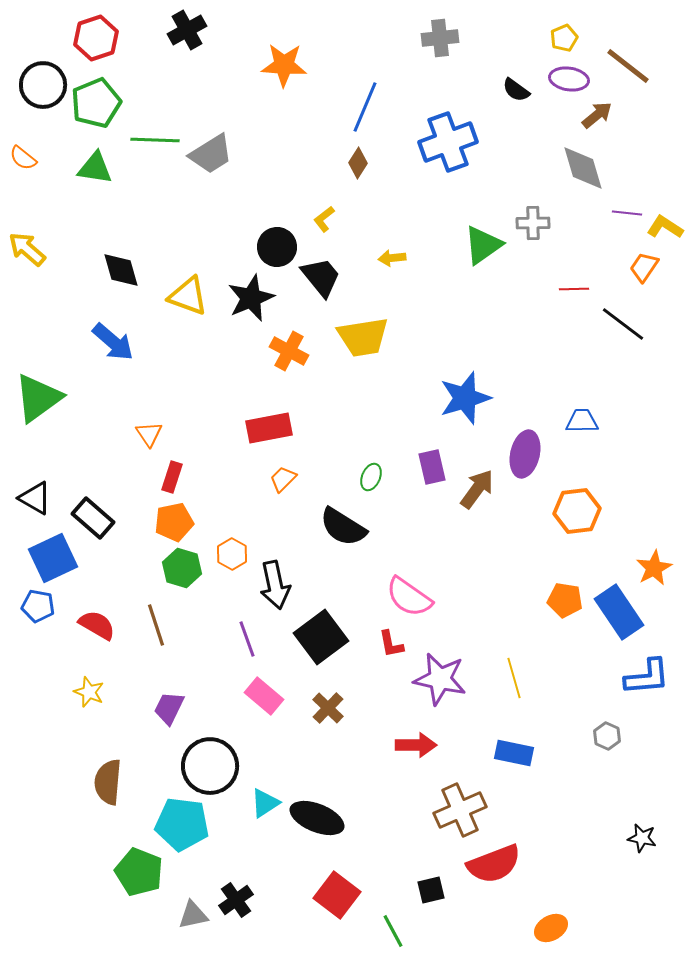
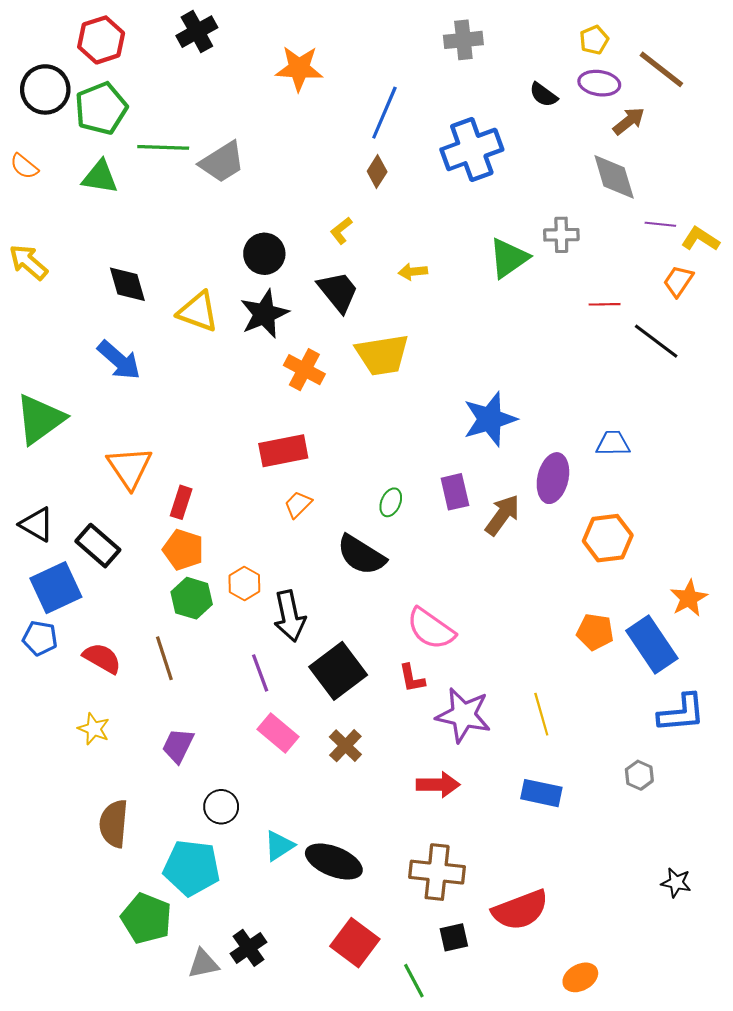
black circle: (277, 247) -> (264, 254), moved
orange triangle: (149, 434) -> (130, 468), moved, size x1.6
orange pentagon: (174, 522) -> (183, 550), turned 30
black circle: (210, 766) -> (221, 807), size x0.6
brown cross: (460, 810) -> (437, 872), moved, turned 30

